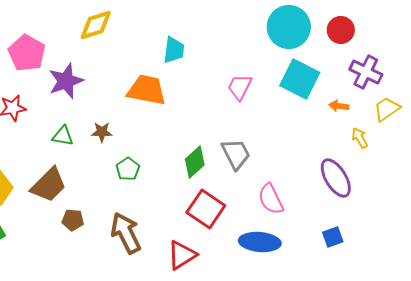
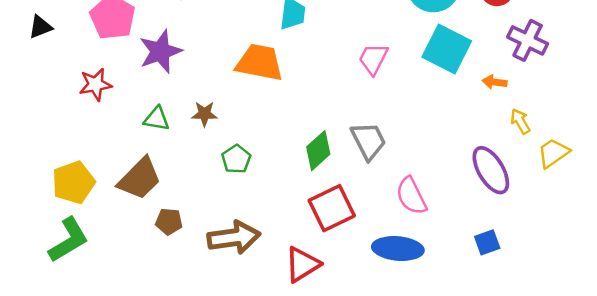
yellow trapezoid: (387, 109) -> (553, 153), moved
red square: (206, 209) -> (332, 208), turned 30
brown arrow: (126, 233) -> (234, 237), turned 108

